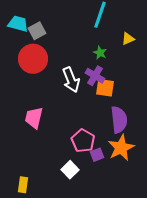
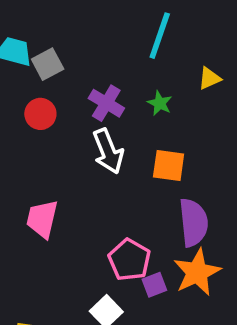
red circle: (33, 59) -> (40, 114), size x0.6
purple cross: (95, 76) -> (106, 103), moved

